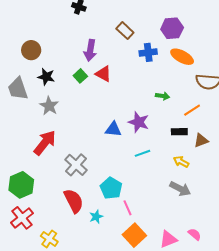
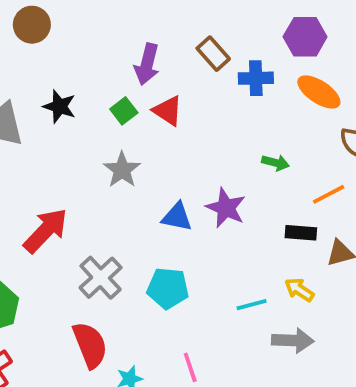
brown rectangle: (125, 31) -> (213, 54), moved
brown circle: (31, 50) -> (32, 25), moved
gray star: (49, 106) -> (122, 170), moved
cyan line: (142, 153) -> (252, 305), moved
cyan pentagon: (111, 188) -> (168, 288), moved, turned -30
gray arrow: (180, 189) -> (293, 340), turned -30

